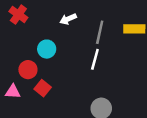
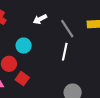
gray line: (100, 32) -> (67, 29), turned -42

